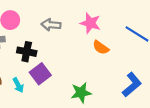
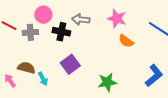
black cross: (27, 52) -> (61, 32), moved
cyan arrow: (18, 85) -> (43, 79), moved

